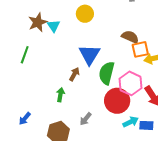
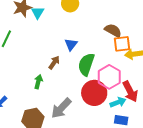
blue triangle: (89, 55) -> (71, 44), size x0.6
gray arrow: (86, 119) -> (61, 108), size x1.6
cyan arrow: (131, 122) -> (118, 102), moved

